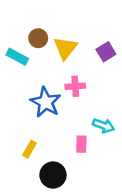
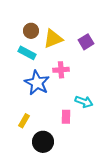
yellow triangle: (65, 48) -> (53, 39), turned 30
cyan rectangle: (17, 57) -> (27, 53), moved

